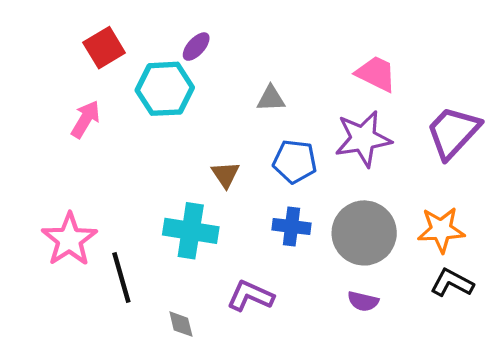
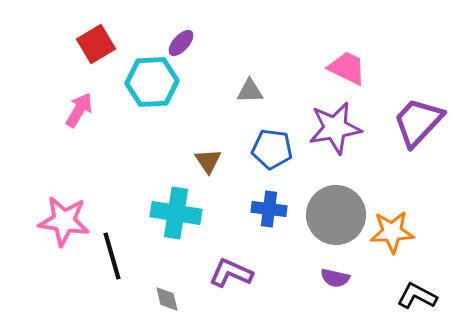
orange star: (441, 230) -> (392, 232), moved
pink star: (69, 239) -> (64, 221), turned -30
black L-shape: (452, 283) -> (417, 296), moved

